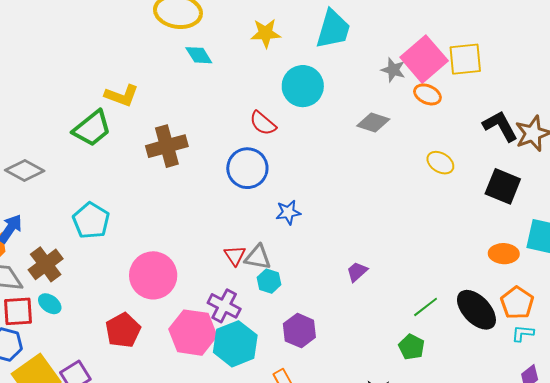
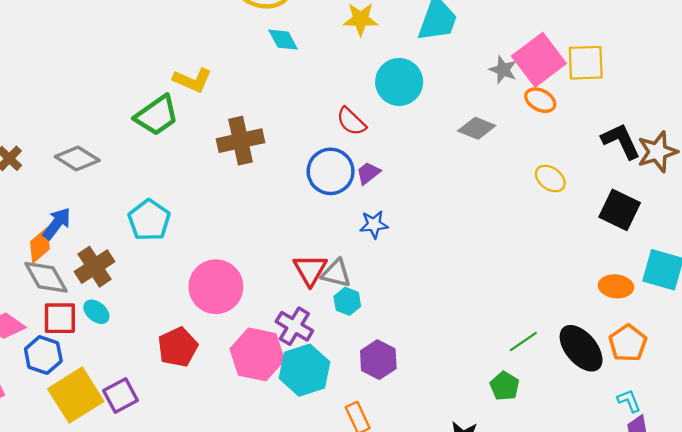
red triangle: (235, 255) -> (310, 270), size x1.4
purple trapezoid: (357, 272) -> (368, 173), moved
cyan L-shape: (523, 333) -> (629, 401), moved, turned 60

